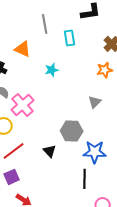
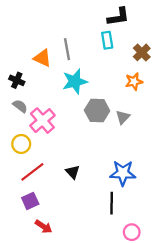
gray line: (45, 24) -> (67, 49), moved
cyan rectangle: (70, 38) -> (107, 40), moved
cyan star: (52, 70) -> (75, 81), size x1.6
gray hexagon: (72, 131) -> (97, 110), moved

